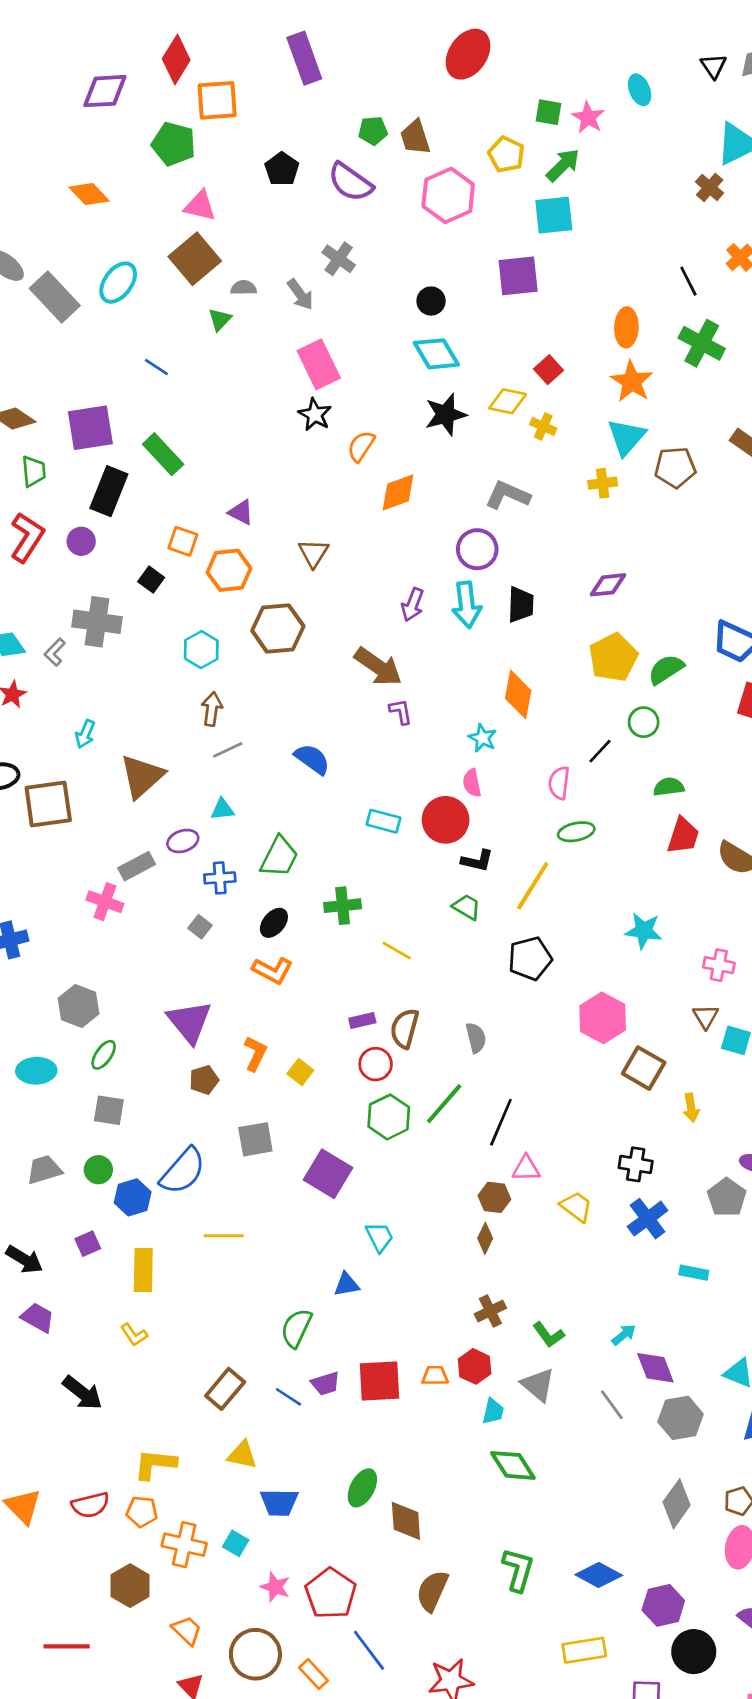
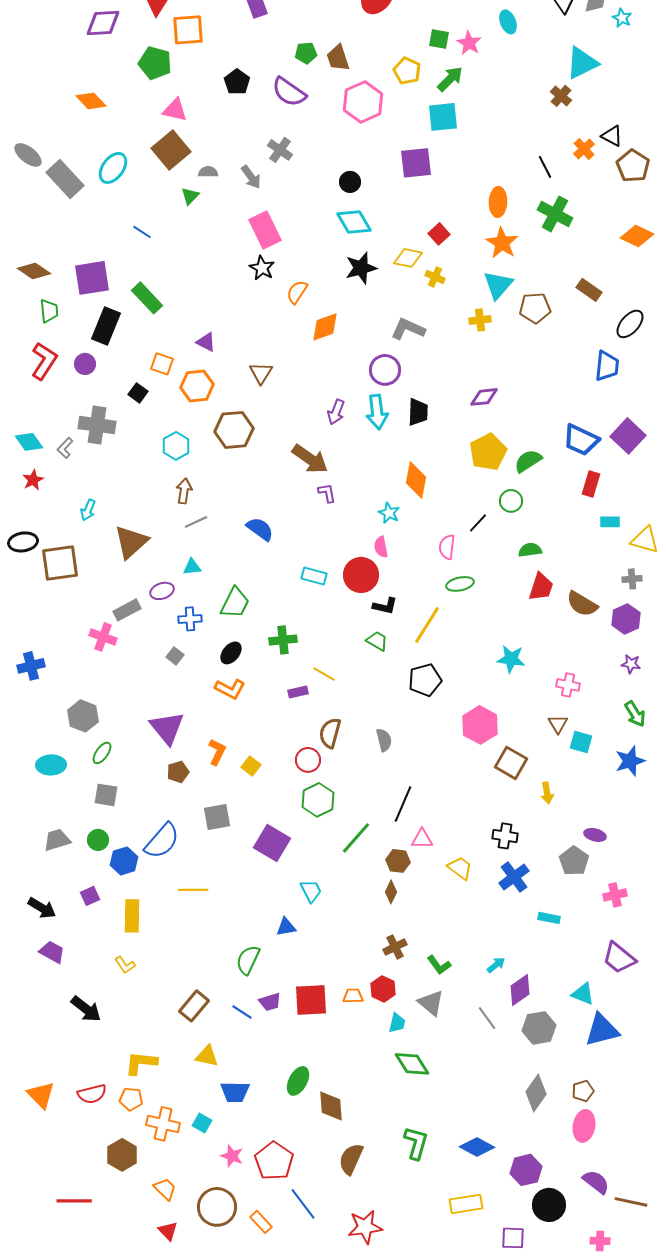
purple rectangle: (362, 1021) -> (298, 692), moved
green line: (444, 1104) -> (356, 838), moved
purple diamond: (655, 1368) -> (520, 990), turned 76

